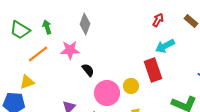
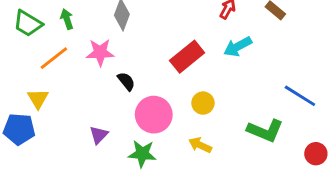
red rectangle: (153, 70) -> (187, 57), moved, turned 70
yellow triangle: (27, 82) -> (38, 99), turned -42
yellow circle: (131, 86) -> (203, 103), moved

